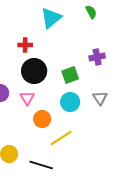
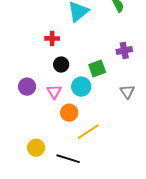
black circle: (34, 71) -> (61, 65), size x0.6
cyan circle: (70, 102) -> (81, 87), moved

